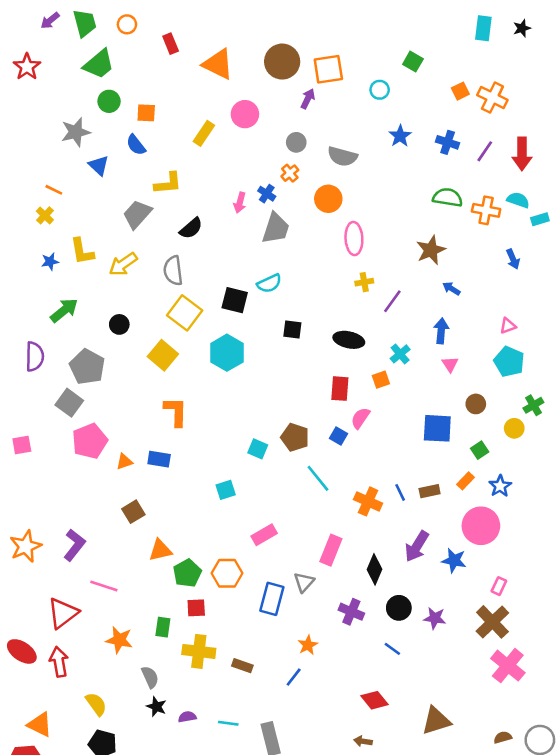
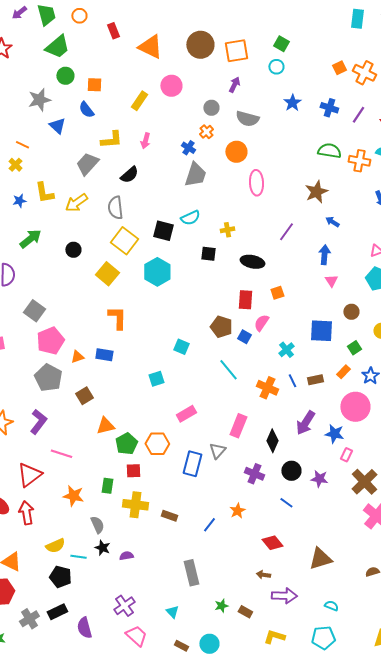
green square: (413, 62) -> (281, 44), moved
purple arrow: (308, 99) -> (234, 85), moved
pink arrow: (240, 203) -> (145, 141), moved
yellow cross: (364, 282) -> (227, 230), moved
cyan cross: (400, 354) -> (286, 350), moved
gray pentagon: (87, 367) -> (48, 378), moved
brown pentagon: (295, 437) -> (221, 327), moved
pink rectangle: (499, 586) -> (346, 455), moved
orange star: (308, 645) -> (237, 511), moved
yellow semicircle: (96, 704) -> (55, 546), turned 102
cyan line: (228, 723) -> (78, 557), moved

